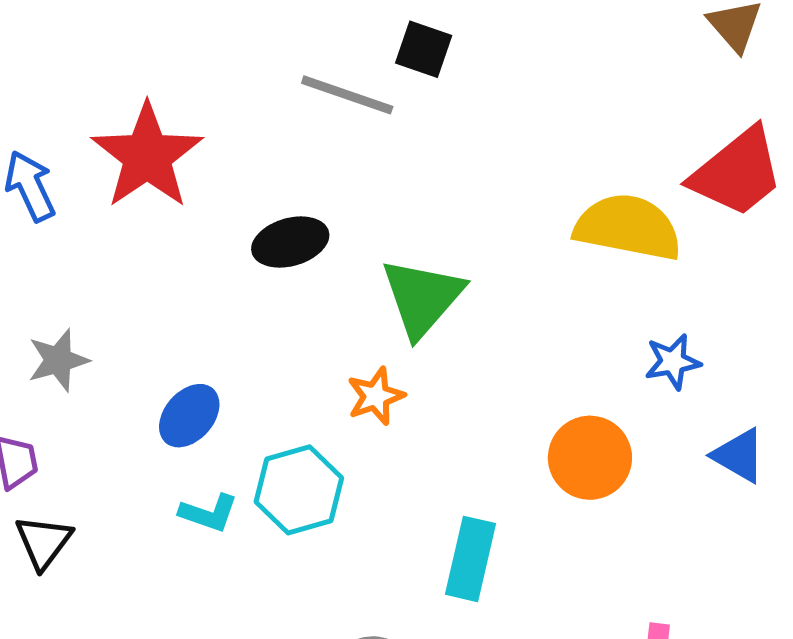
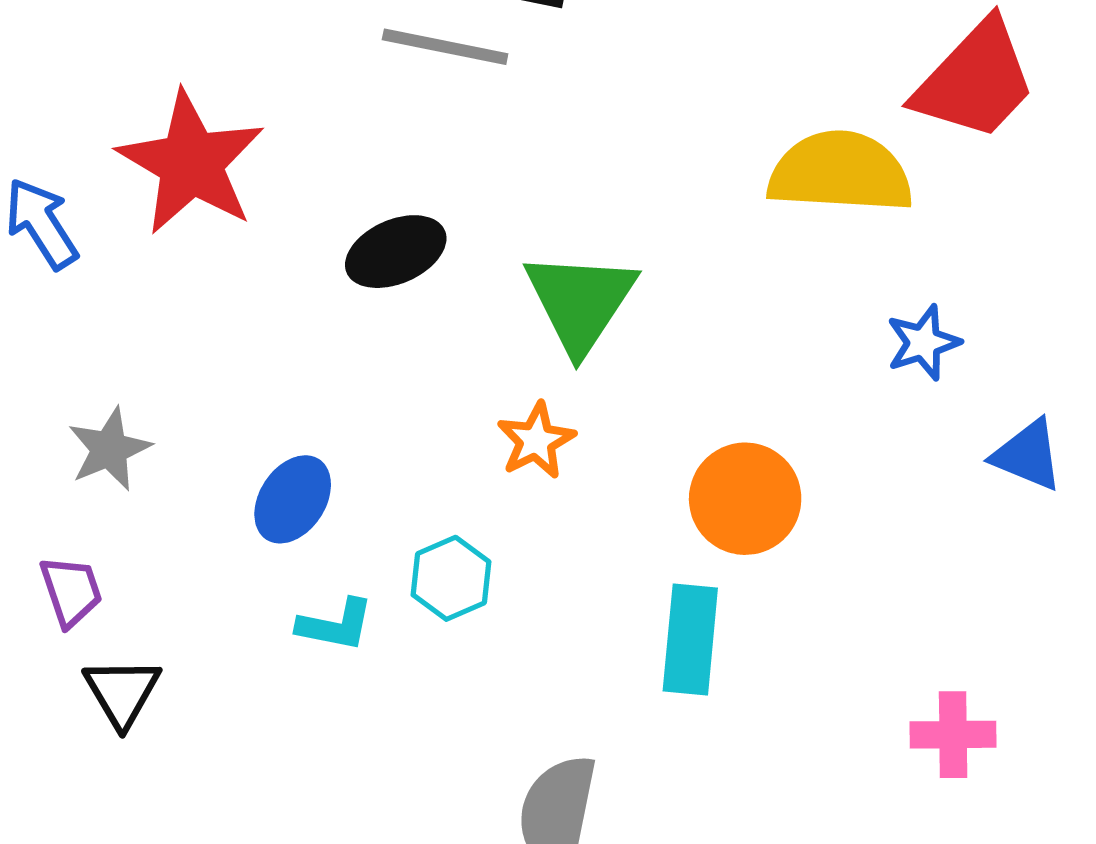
orange circle: (590, 458) -> (745, 499), moved
cyan hexagon: (299, 490) -> (451, 578), size x0.7

